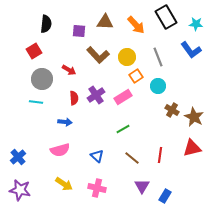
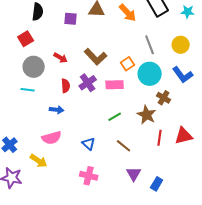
blue L-shape: (191, 50) -> (183, 75), moved
brown L-shape: (98, 55) -> (96, 57), moved
yellow circle: (127, 57) -> (181, 45), moved
cyan circle: (158, 86) -> (150, 74), size x1.5
pink rectangle: (123, 97) -> (115, 85), turned 30
brown star: (194, 117) -> (147, 115), moved
red line: (160, 155) -> (160, 138), moved
yellow arrow: (64, 184) -> (39, 161), moved

